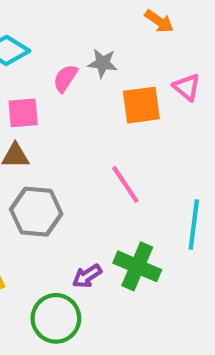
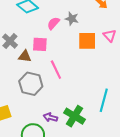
pink square: (23, 113) -> (40, 44), moved
pink line: (125, 184) -> (56, 70), moved
purple arrow: (87, 276) -> (50, 117), turned 40

